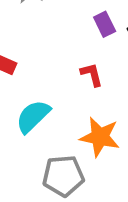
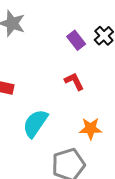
orange star: (100, 137) -> (91, 129), size x0.7

